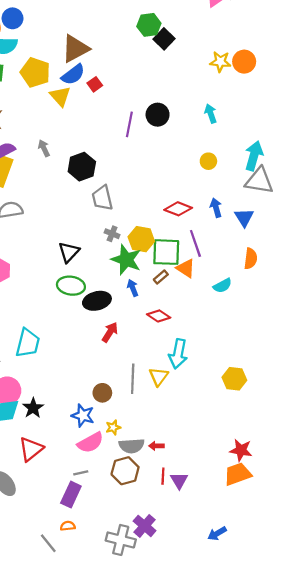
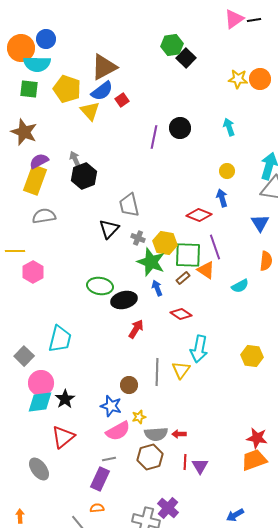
black hexagon: (82, 167) -> (84, 176), moved
blue arrow: (216, 208) -> (222, 198), moved
black triangle: (69, 252) -> (109, 229), moved
yellow hexagon: (234, 379) -> (252, 356), moved

